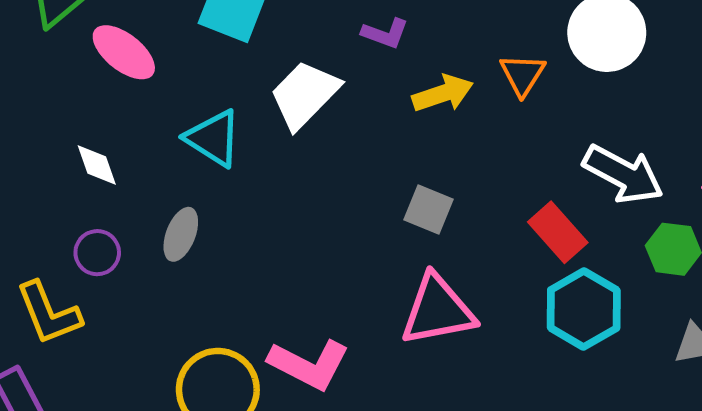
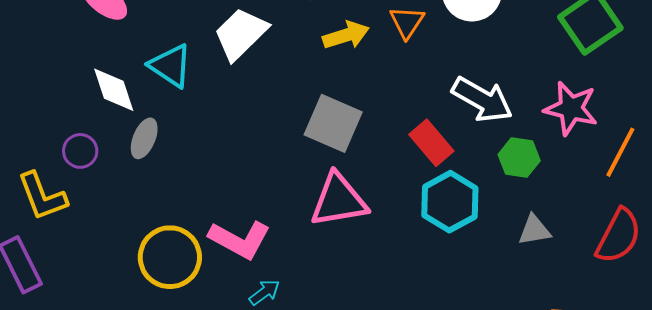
white diamond: (97, 165) -> (114, 90), moved, size x1.4
gray square: (428, 209) -> (333, 123), size x1.5

